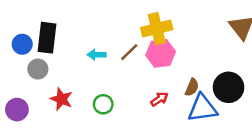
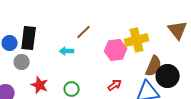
yellow cross: (157, 29) -> (137, 40), moved
brown line: (129, 52) -> (84, 32), moved
brown semicircle: (192, 87) -> (154, 66), moved, size x1.5

